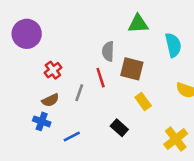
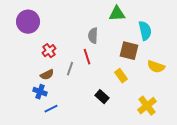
brown square: (132, 69) -> (129, 51), moved
blue line: (72, 136) -> (51, 109), moved

